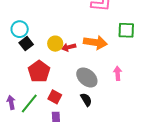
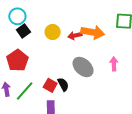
red arrow: (69, 47) -> (75, 35), moved
red pentagon: (39, 71) -> (17, 60), moved
black semicircle: (86, 100) -> (63, 84), moved

